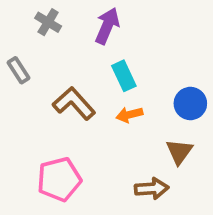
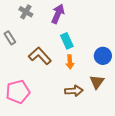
orange arrow: (129, 115) -> (70, 62), turned -80
pink pentagon: (59, 179) -> (18, 92), moved
brown arrow: (152, 189) -> (74, 91), moved

